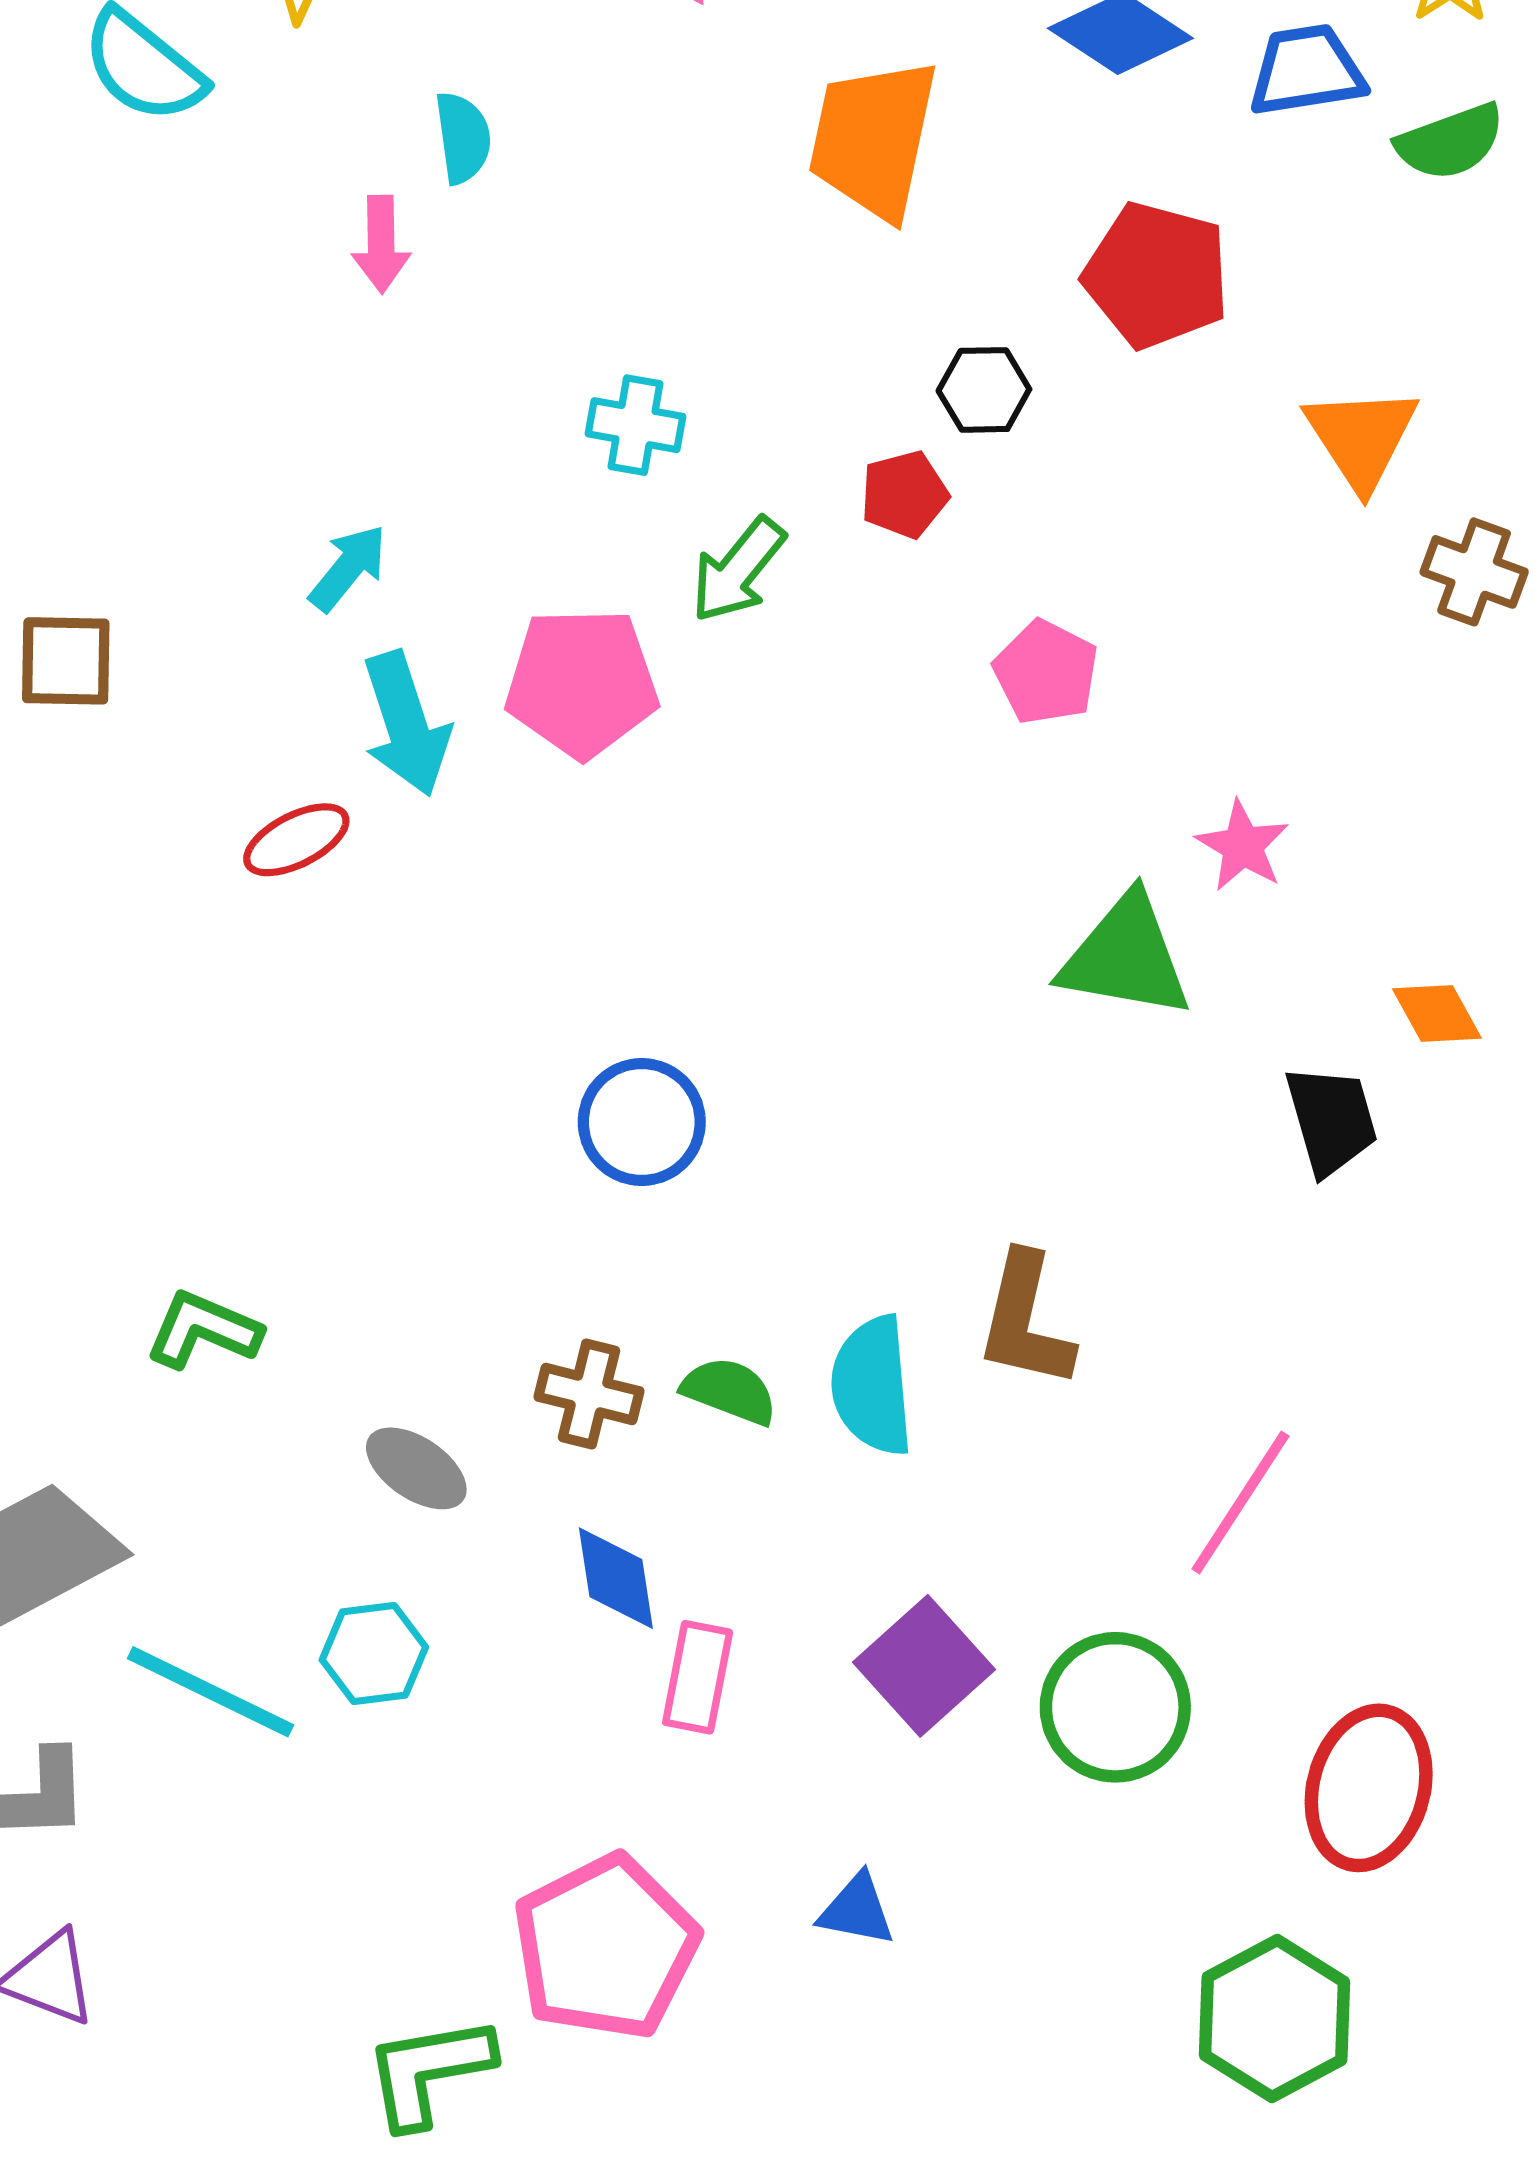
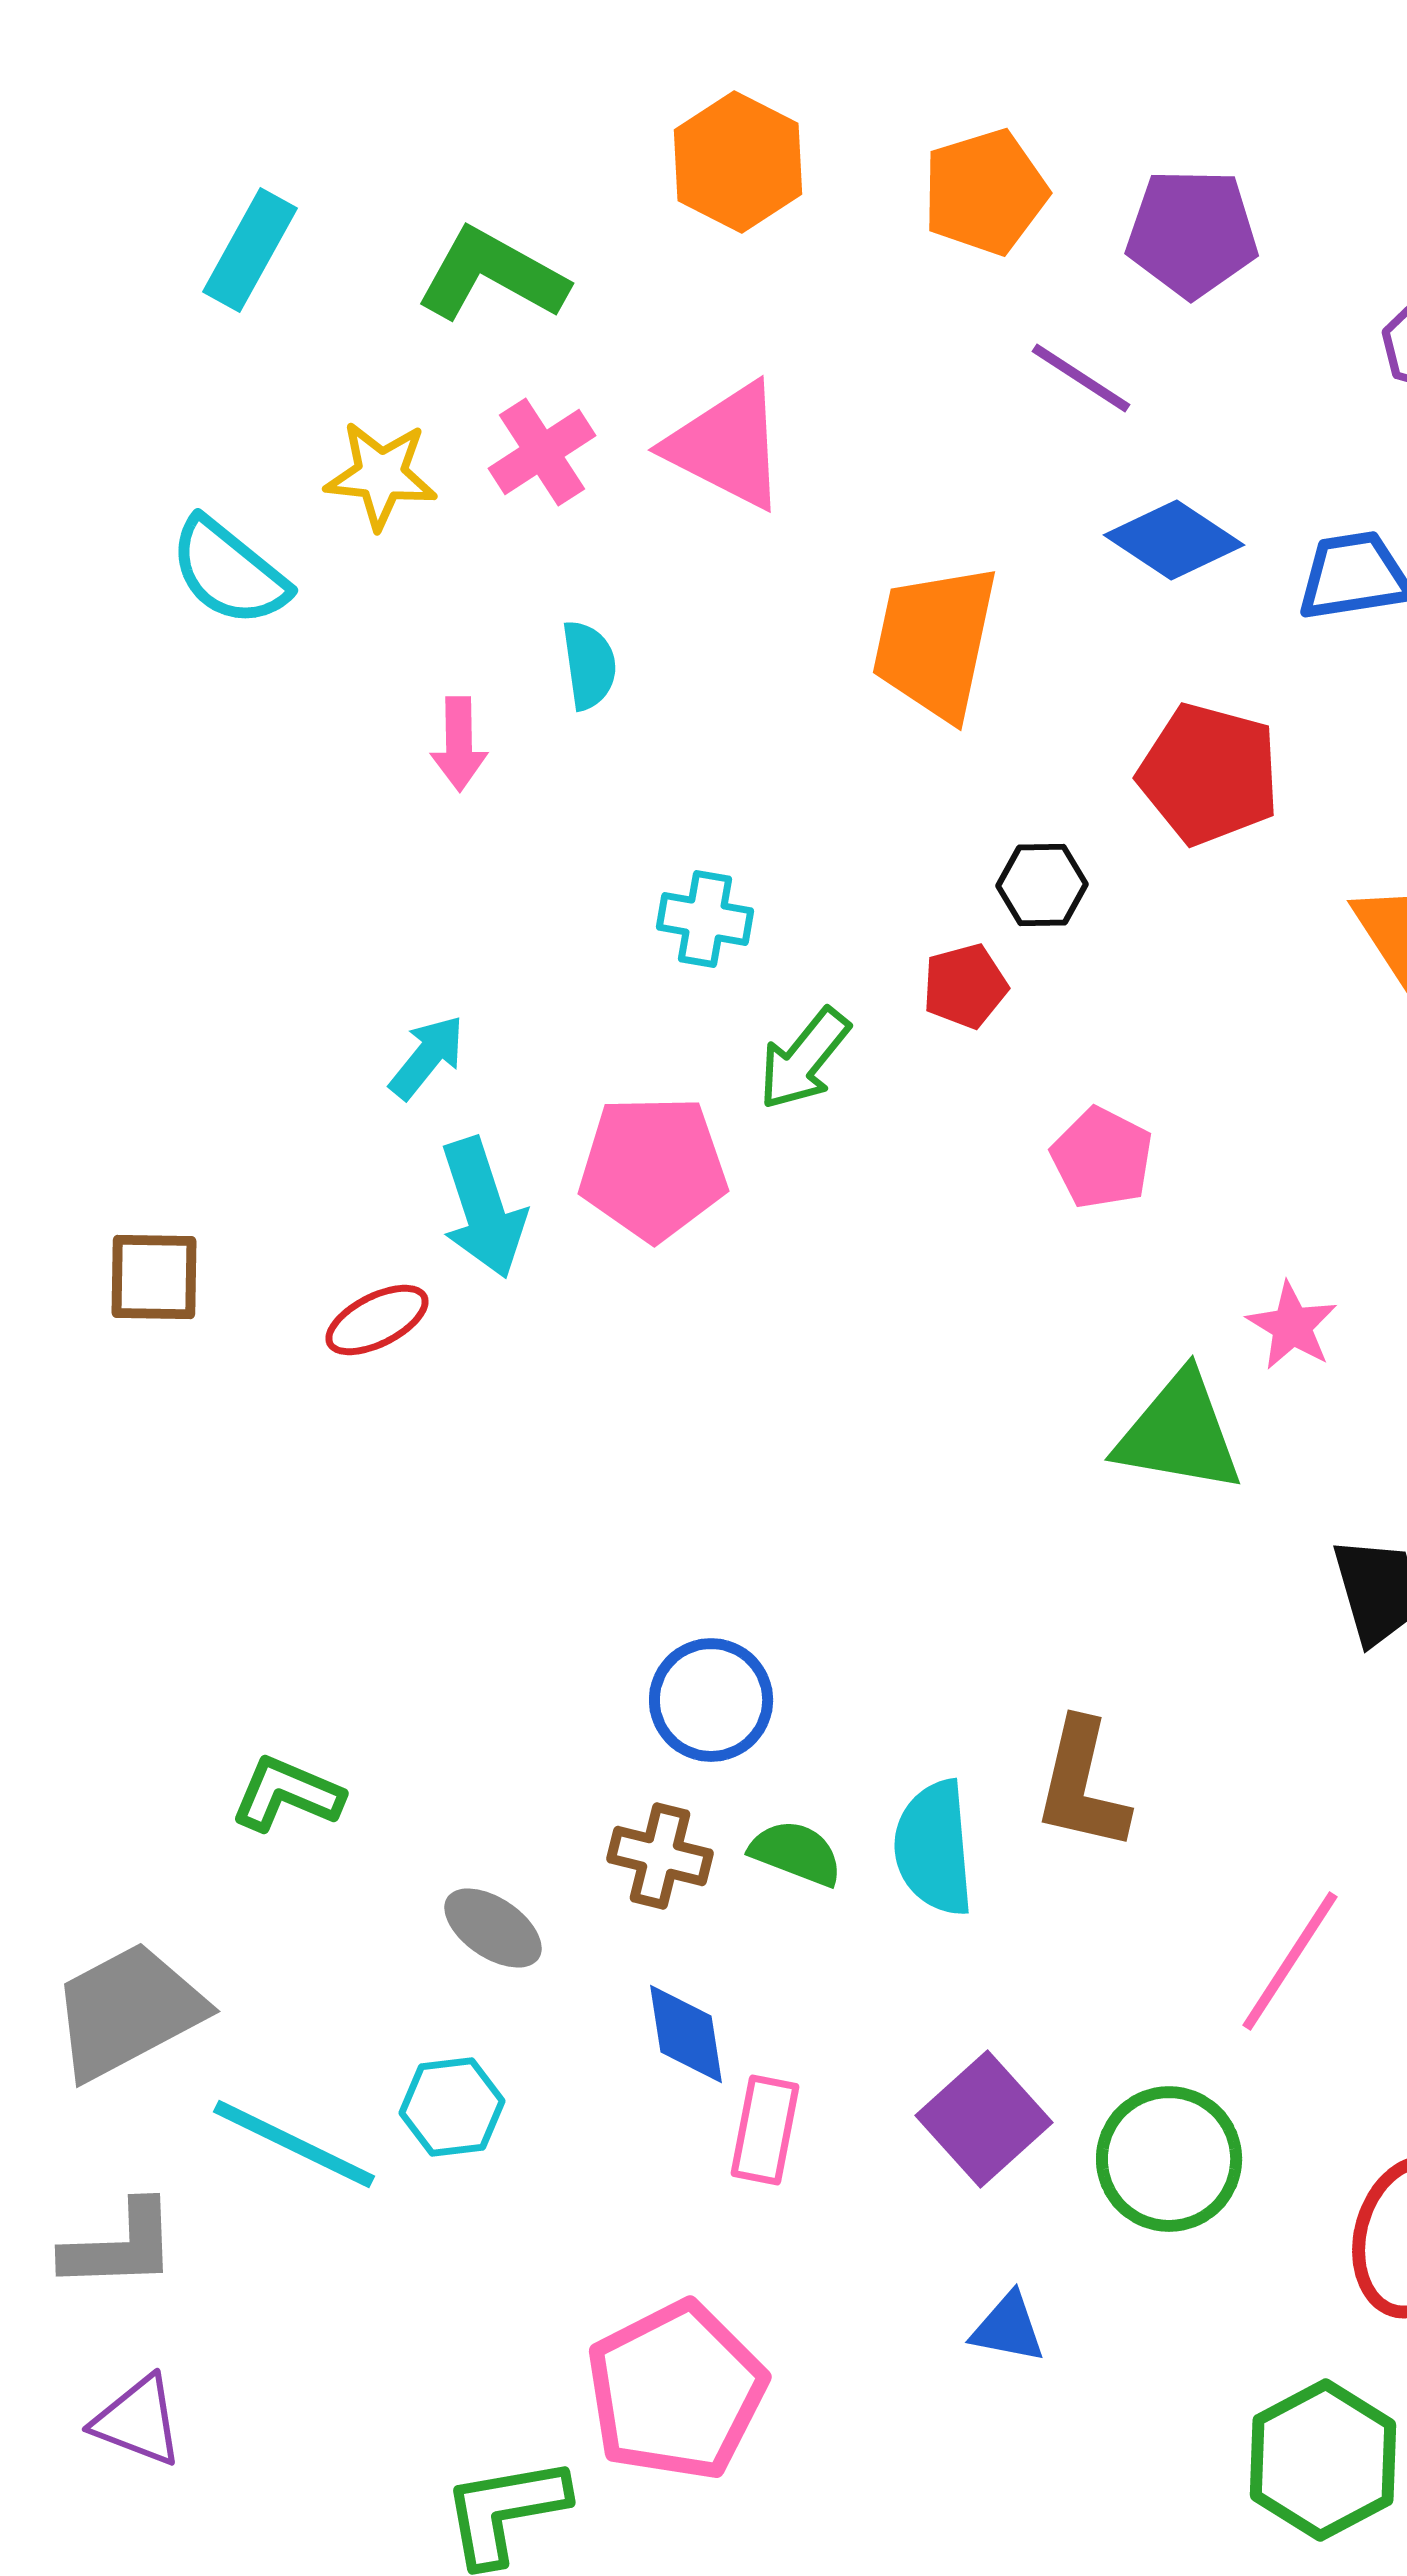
cyan semicircle: (463, 138) -> (589, 665), moved
brown square: (66, 661) -> (154, 1277), moved
blue circle: (642, 1122) -> (711, 1700), moved
blue triangle: (857, 1910) -> (1008, 2328), moved

